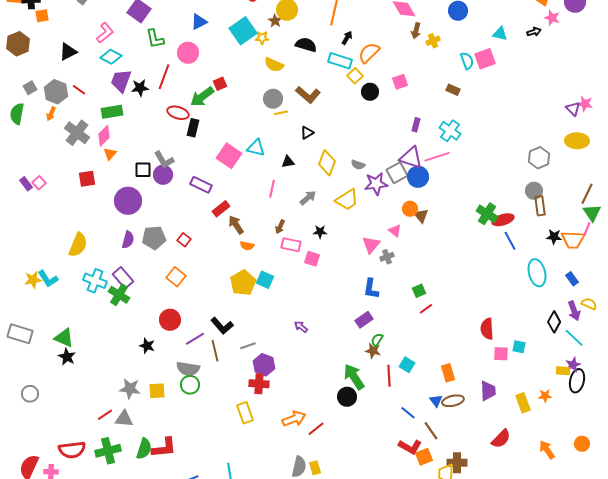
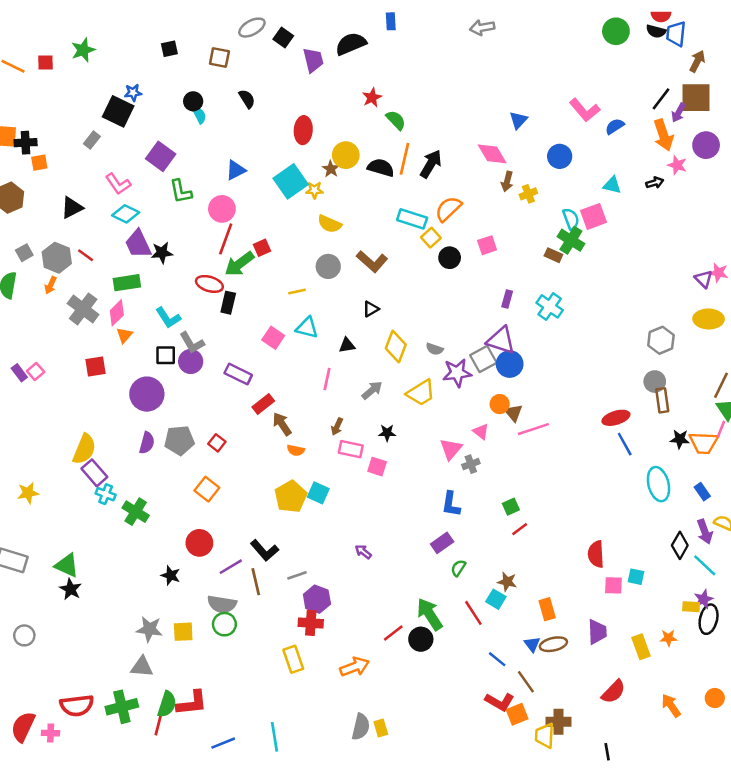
pink L-shape: (105, 33) -> (118, 184), turned 95
black arrow: (347, 38) -> (431, 164), moved, size x1.6
black semicircle: (306, 45) -> (381, 168), moved
red line: (164, 77) -> (226, 239), moved
purple trapezoid: (121, 81) -> (138, 244), turned -45
yellow line: (281, 113) -> (297, 291), moved
pink square: (229, 156) -> (273, 338), size x0.7
pink line: (437, 157) -> (533, 429), moved
green cross: (487, 214) -> (571, 240), moved
purple rectangle: (123, 278) -> (94, 473), moved
cyan L-shape: (48, 279) -> (168, 318), moved
cyan cross: (95, 281) -> (106, 494), size x0.7
brown star: (373, 351) -> (507, 582), moved
red line: (389, 376) -> (473, 613), turned -30
red line: (105, 415) -> (158, 726), moved, turned -42
red line: (316, 429) -> (393, 633), moved

